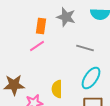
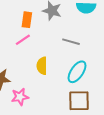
yellow semicircle: (57, 89) -> (42, 66), moved

